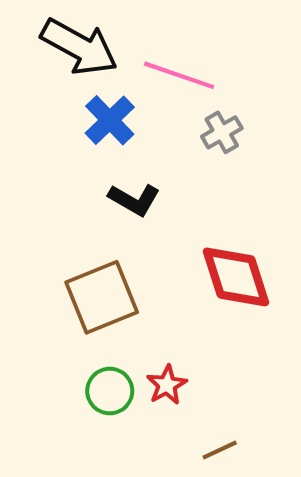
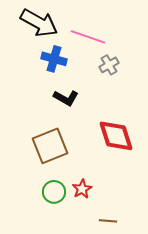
blue cross: (110, 120) -> (54, 59), turned -30
brown line: (220, 450) -> (108, 221), turned 30

